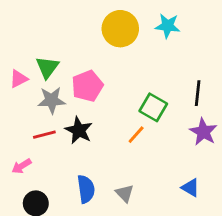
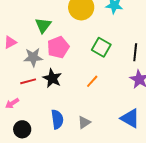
green triangle: (47, 67) -> (43, 25), moved
green square: (153, 107) -> (101, 47), moved
blue triangle: (190, 188) -> (130, 118), size x1.5
gray triangle: (125, 193) -> (84, 122), turned 40

